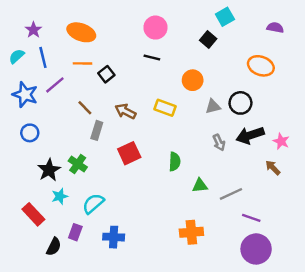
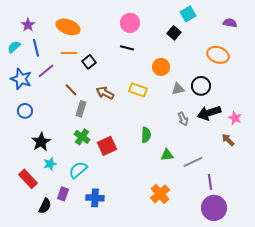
red square: (129, 153) -> (107, 146), moved
green cross: (78, 164) -> (82, 137), moved
purple line: (251, 218) -> (210, 182), turned 63
orange cross: (191, 232) -> (160, 194), turned -36

